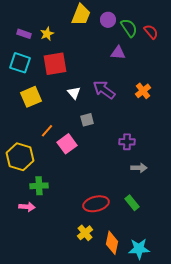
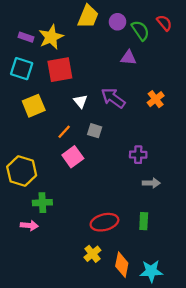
red semicircle: (151, 32) -> (164, 23), moved
yellow star: (47, 34) -> (51, 37), size x1.6
gray square: (87, 120) -> (95, 131), turned 32
orange line: (47, 131) -> (64, 132), moved
green rectangle: (132, 203) -> (144, 221), turned 42

